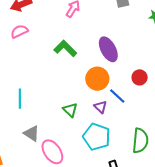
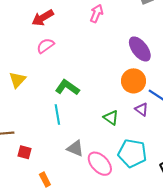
green L-shape: (65, 48) -> (67, 87), moved
cyan pentagon: (96, 137) -> (132, 153), moved

